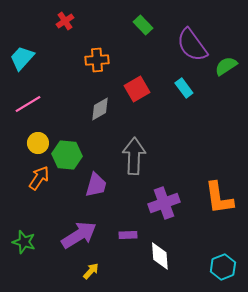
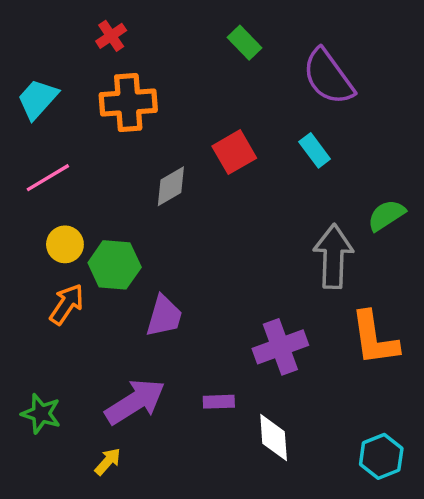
orange cross: (97, 60) -> (128, 102), moved, size x1.4
green semicircle: (226, 66) -> (386, 215), moved
gray arrow: (134, 156) -> (333, 256), moved
yellow arrow: (91, 271) -> (108, 461), moved

